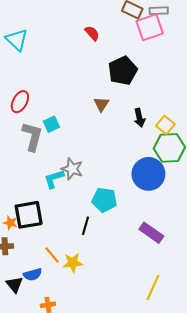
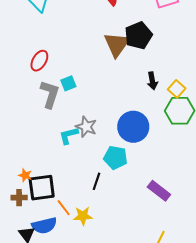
brown triangle: (101, 104) -> (117, 44), moved, size x1.8
blue circle: (148, 174) -> (133, 127), moved
black square: (29, 215) -> (42, 188), moved
blue semicircle: (33, 275) -> (44, 226), size x1.4

